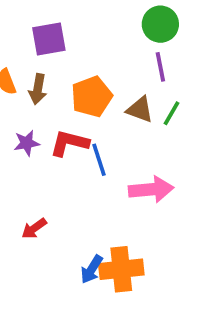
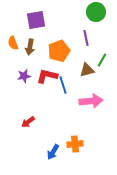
purple line: (160, 67) -> (86, 38), moved
brown triangle: (140, 110) -> (87, 70), moved, turned -35
blue arrow: (92, 269) -> (53, 152), moved
orange cross: (121, 269) -> (75, 144), size x0.7

